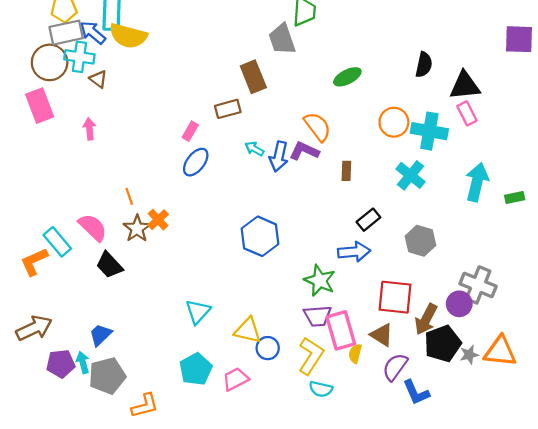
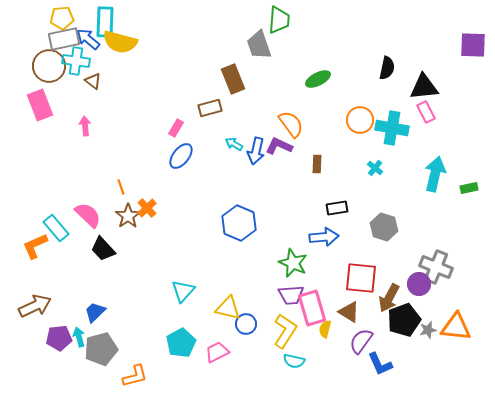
cyan cross: (411, 175) -> (375, 168), size x0.6
black rectangle: (368, 220) -> (337, 208), turned 30

